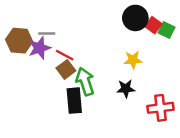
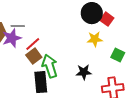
green square: (166, 30) -> (118, 55), moved
red line: (65, 55) -> (33, 44), turned -70
yellow star: (133, 60) -> (95, 39), moved

